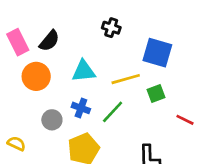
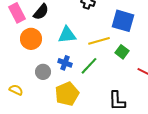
green square: (156, 93) -> (122, 52), turned -32

